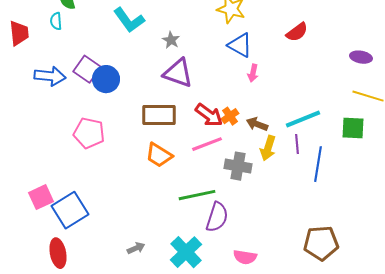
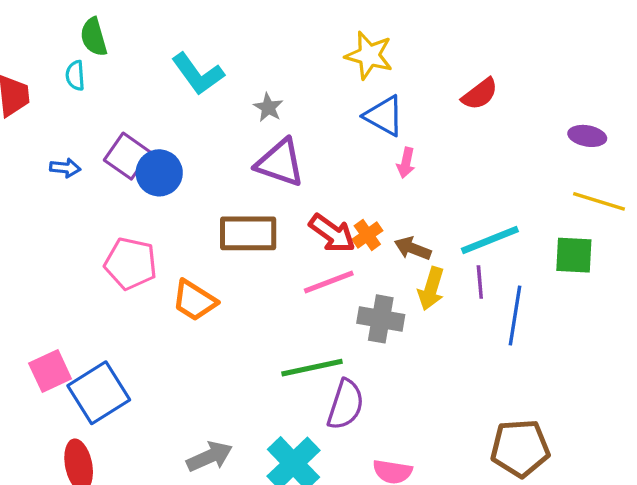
blue arrow: (50, 76) -> (65, 168), size x0.6
orange trapezoid: (159, 155) -> (194, 300), moved
gray arrow: (136, 248) -> (210, 457), size x1.5

